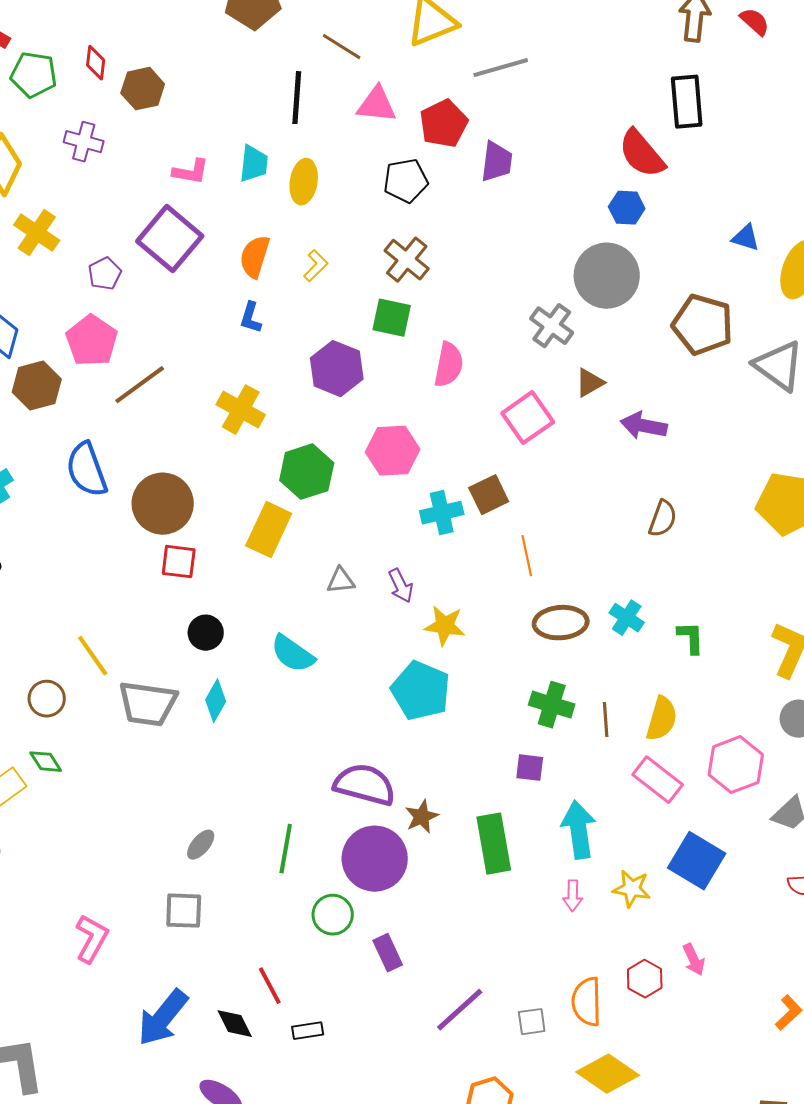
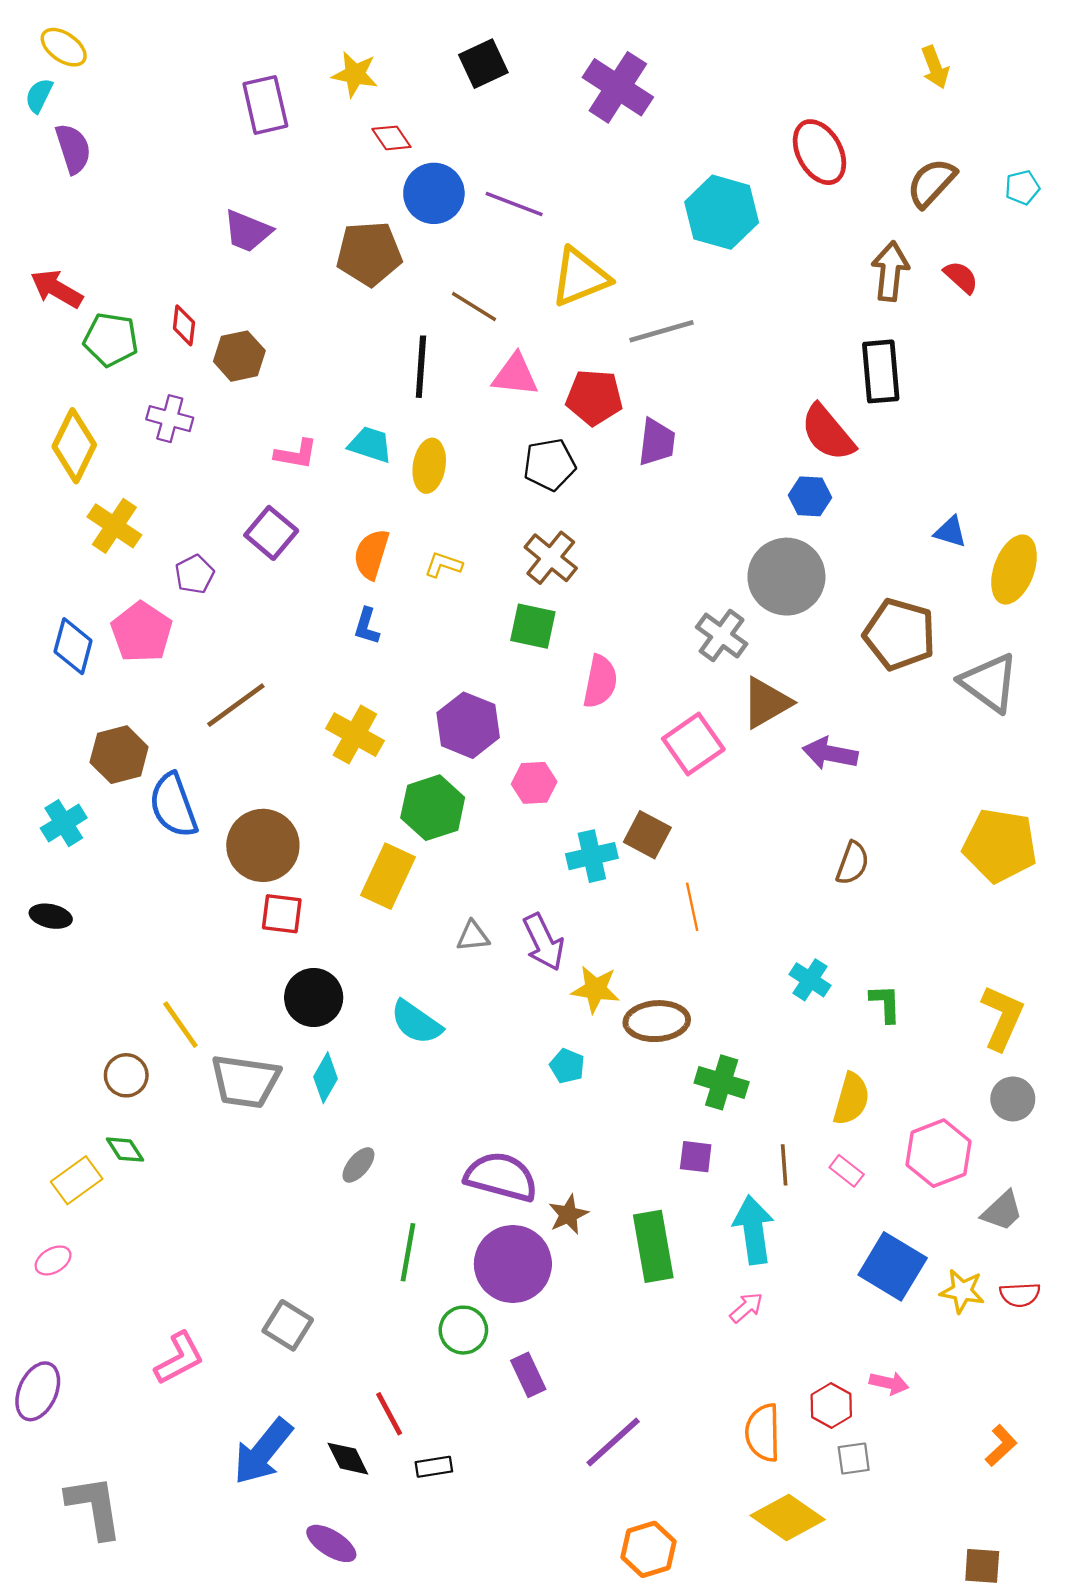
red pentagon: (444, 124) -> (594, 397), turned 30
cyan trapezoid: (254, 164) -> (370, 445), turned -78
purple square: (170, 239) -> (271, 533), size x0.7
yellow L-shape: (316, 266) -> (443, 565), turned -116
pink pentagon: (92, 341) -> (141, 632), moved
purple hexagon: (337, 369) -> (468, 725), moved
brown triangle: (590, 383) -> (766, 703), size x1.5
brown hexagon: (37, 386) -> (119, 755), moved
pink hexagon: (393, 451) -> (534, 783), size x0.7
brown square: (489, 495) -> (647, 835), turned -36
purple arrow: (401, 586) -> (544, 942), size x1.4
brown ellipse: (561, 623) -> (657, 1021), moved
black circle: (206, 633) -> (314, 998), size x1.4
cyan pentagon: (421, 691) -> (567, 1066), size x0.5
brown line: (606, 720) -> (784, 1165), moved
pink rectangle: (658, 780) -> (847, 1171), size x0.6
gray ellipse: (201, 845) -> (358, 1165), moved
yellow star: (632, 889) -> (962, 1291), moved
pink arrow: (573, 896) -> (746, 1308), turned -132
gray square: (184, 911) -> (288, 1325), turned 30
pink L-shape: (92, 939) -> (179, 1358), turned 33
pink arrow: (694, 960) -> (889, 1383), turned -52
gray square: (532, 1022) -> (854, 1459), moved

